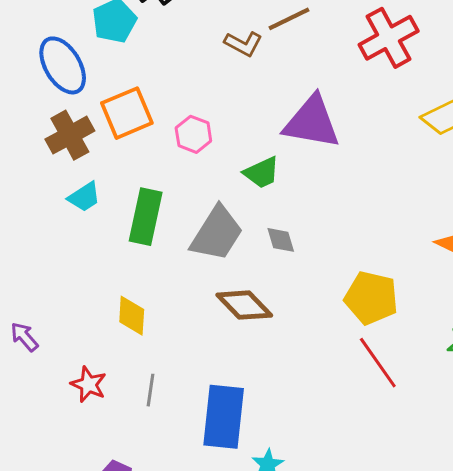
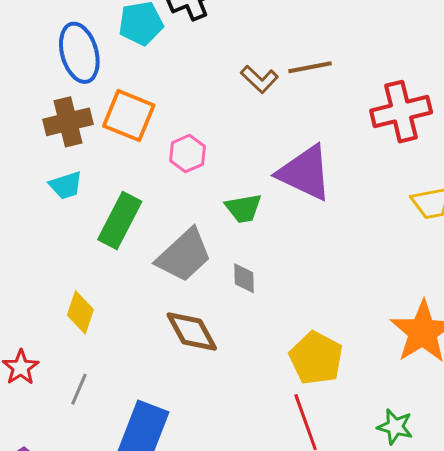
orange square: (127, 113) -> (129, 116), turned 30

